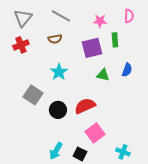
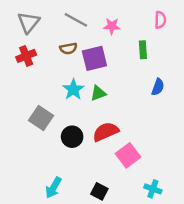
pink star: (100, 21) -> (112, 26), moved
purple square: (92, 48) -> (94, 58), moved
green triangle: (103, 75) -> (98, 93), moved, turned -32
pink square: (95, 133) -> (128, 155), moved
cyan arrow: (56, 151) -> (53, 188), moved

